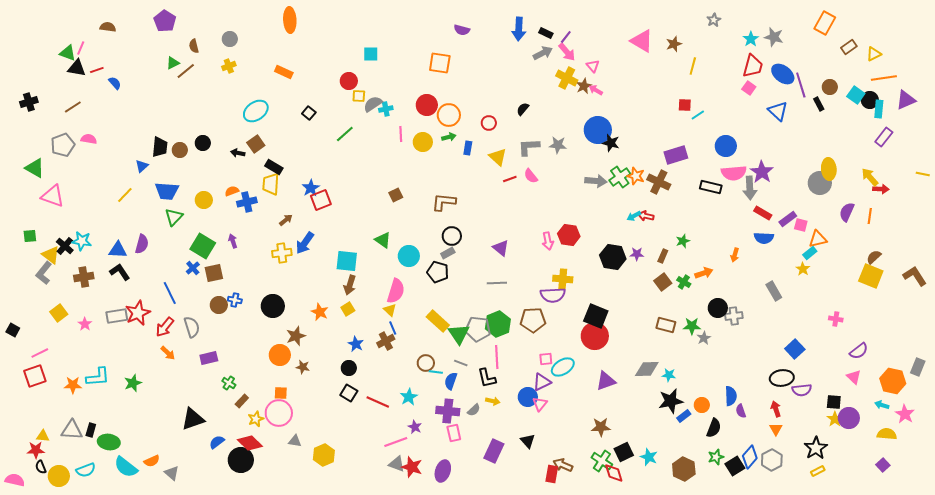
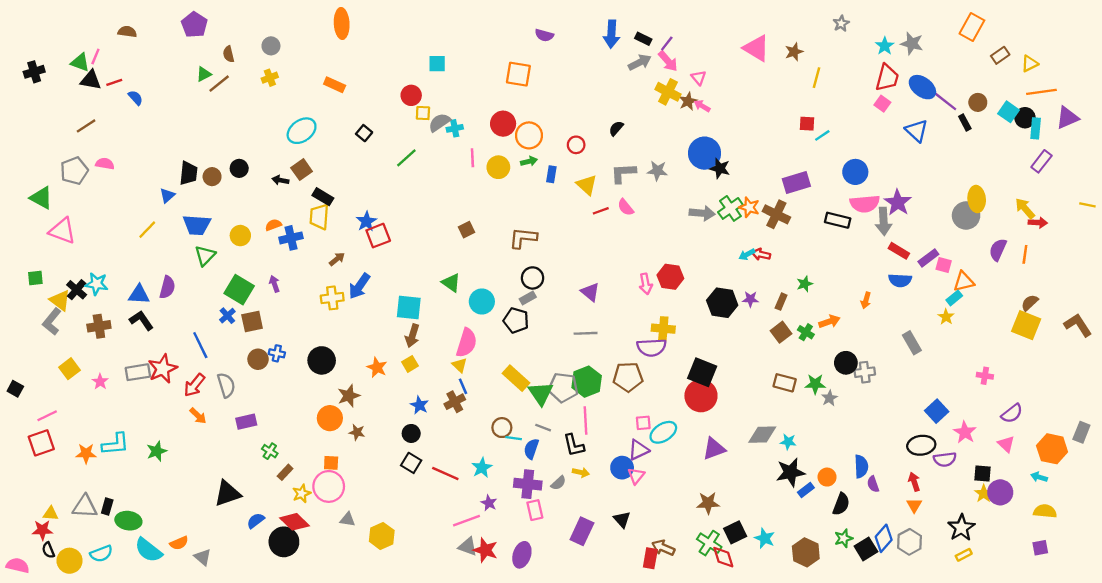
purple line: (801, 85) -> (944, 100), turned -35
black cross: (29, 102) -> (34, 72), moved
pink star: (905, 414) -> (965, 432), moved
purple square: (883, 465) -> (1040, 548), turned 32

